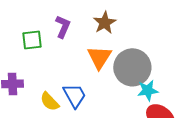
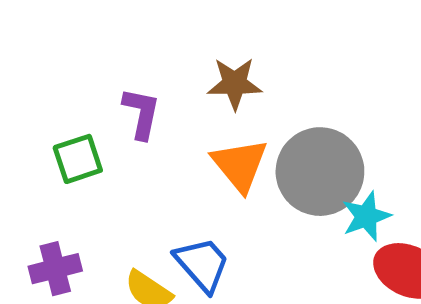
brown star: (105, 23) -> (235, 84), turned -30

